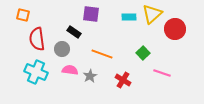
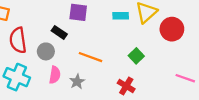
pink semicircle: (70, 70) -> (55, 75), turned 91
pink line: (162, 73) -> (185, 78), moved
red cross: (123, 80) -> (126, 86), moved

